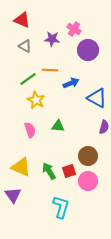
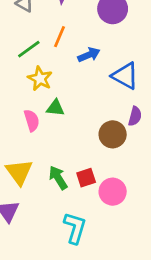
orange line: (50, 70) -> (60, 37), turned -70
green triangle: (58, 126) -> (55, 108), moved
brown circle: (88, 156) -> (113, 134), moved
yellow triangle: (21, 167) -> (19, 172), turned 30

